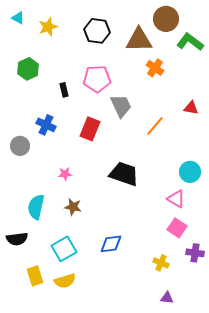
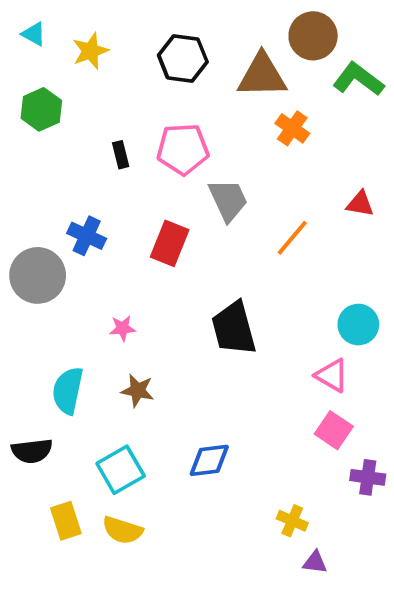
green hexagon: (28, 69) -> (41, 109), moved
black rectangle: (64, 90) -> (121, 155), moved
gray circle: (20, 146) -> (38, 275), size x1.5
black trapezoid: (124, 174) -> (234, 328), turned -124
yellow cross: (161, 263) -> (292, 521), moved
yellow semicircle: (65, 281) -> (122, 530), turned 35

